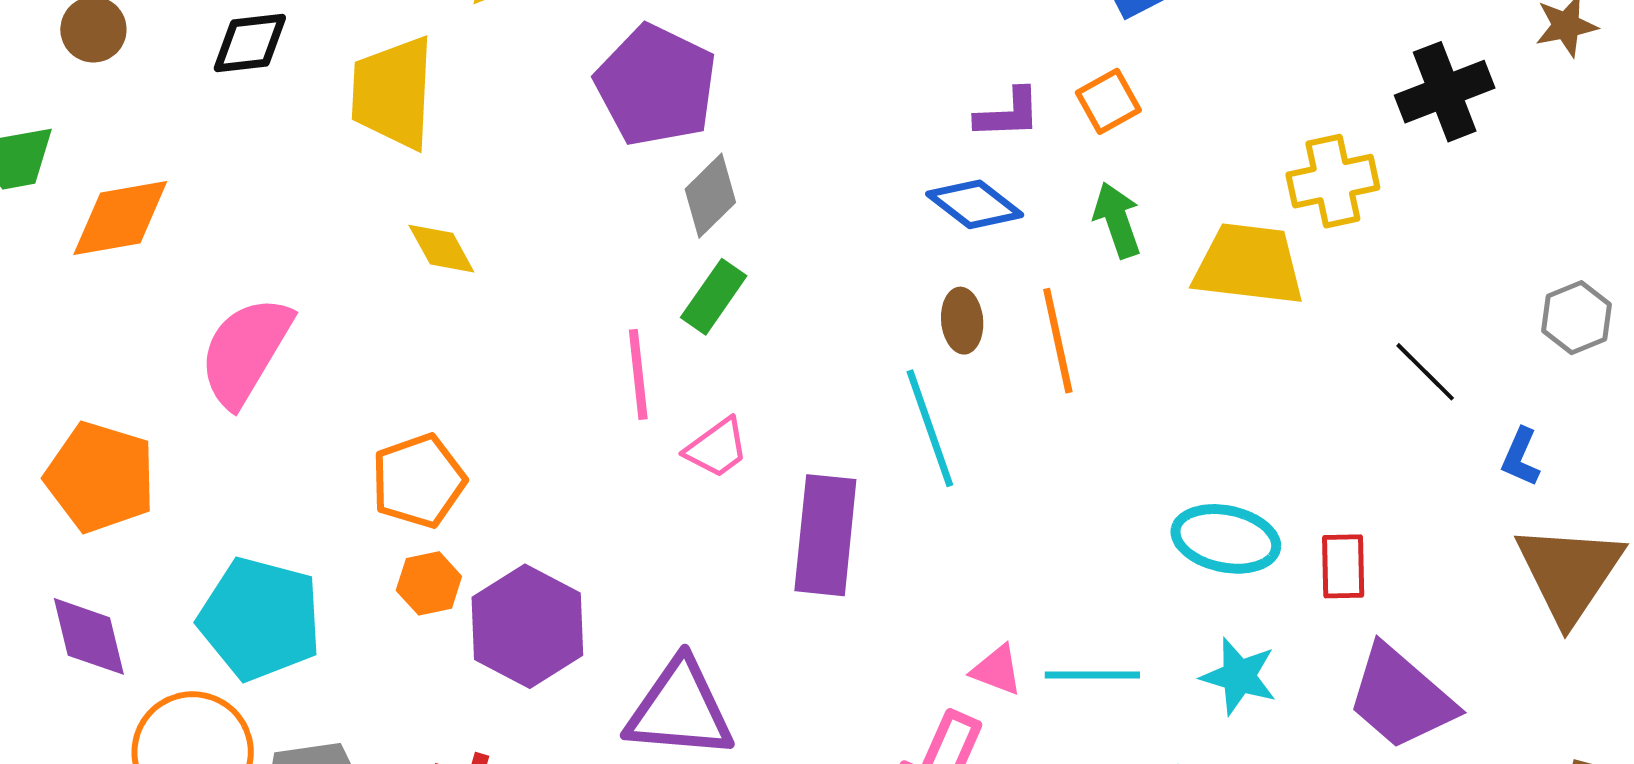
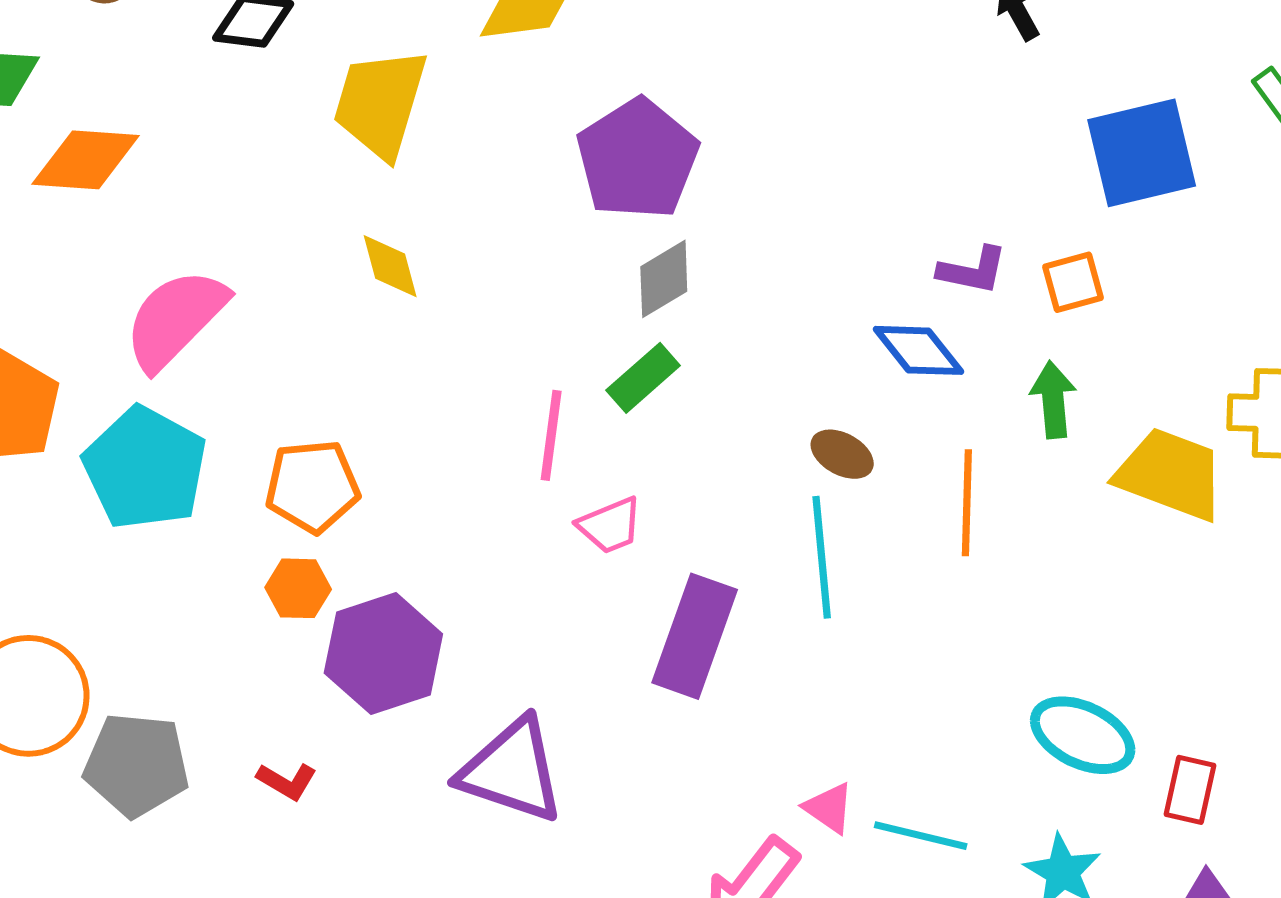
brown ellipse: (962, 321) -> (842, 454), moved, turned -70
cyan pentagon: (260, 619) -> (145, 468), moved

